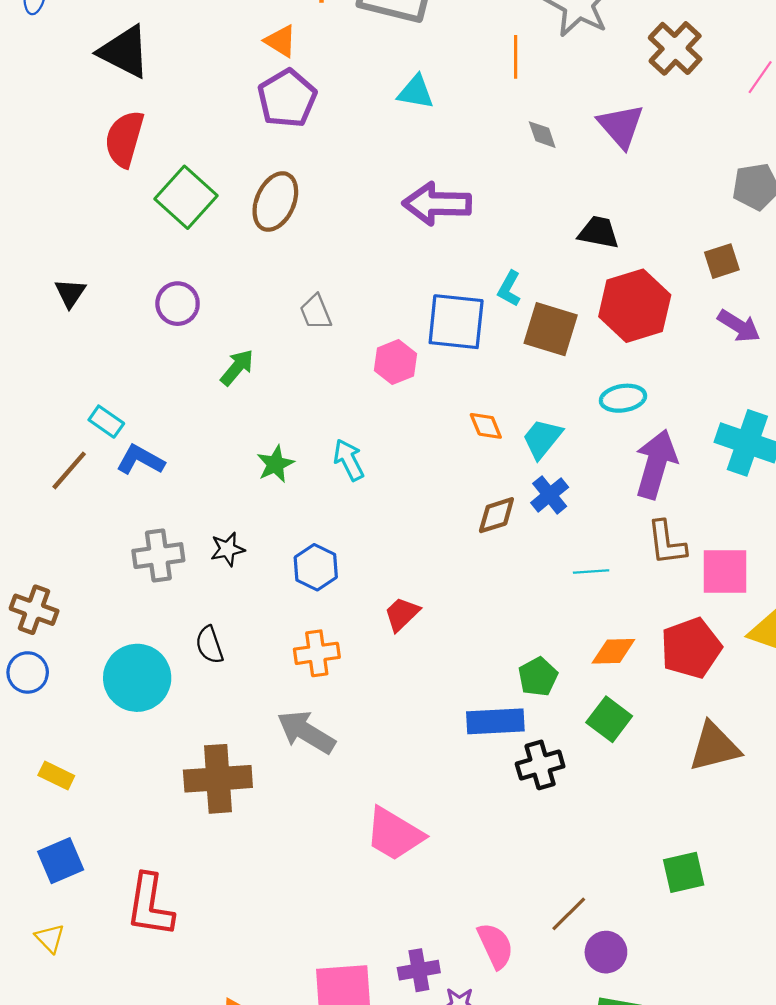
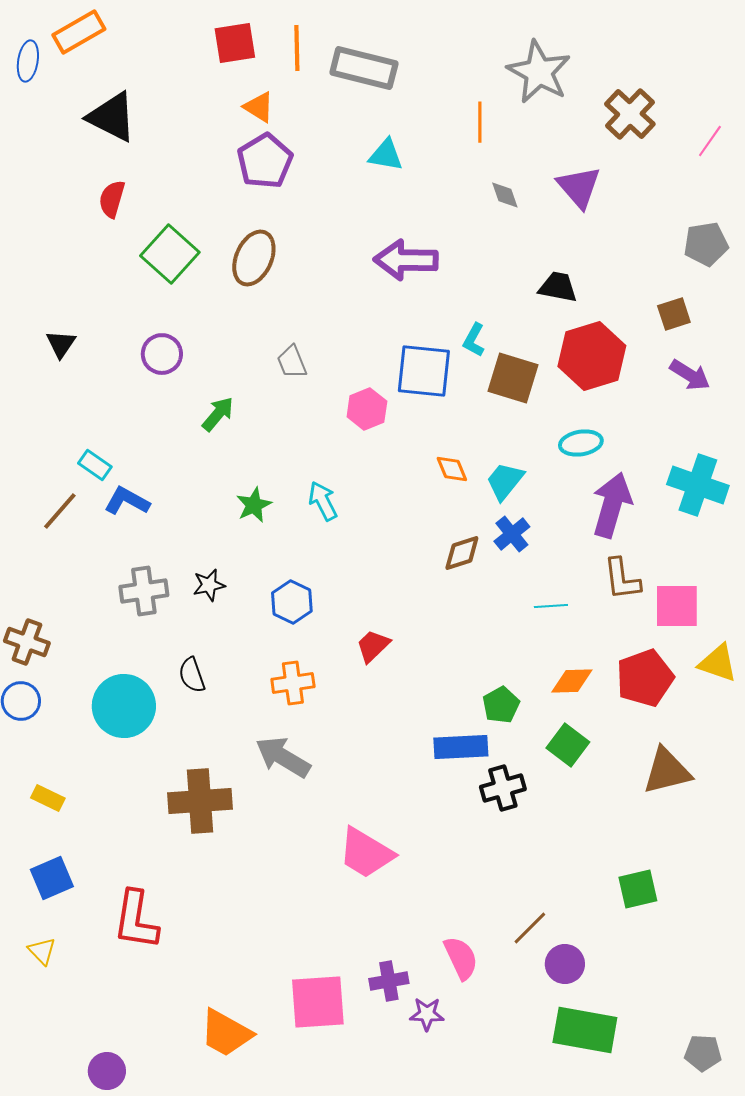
red semicircle: (124, 139) -> (112, 199), size x0.7

